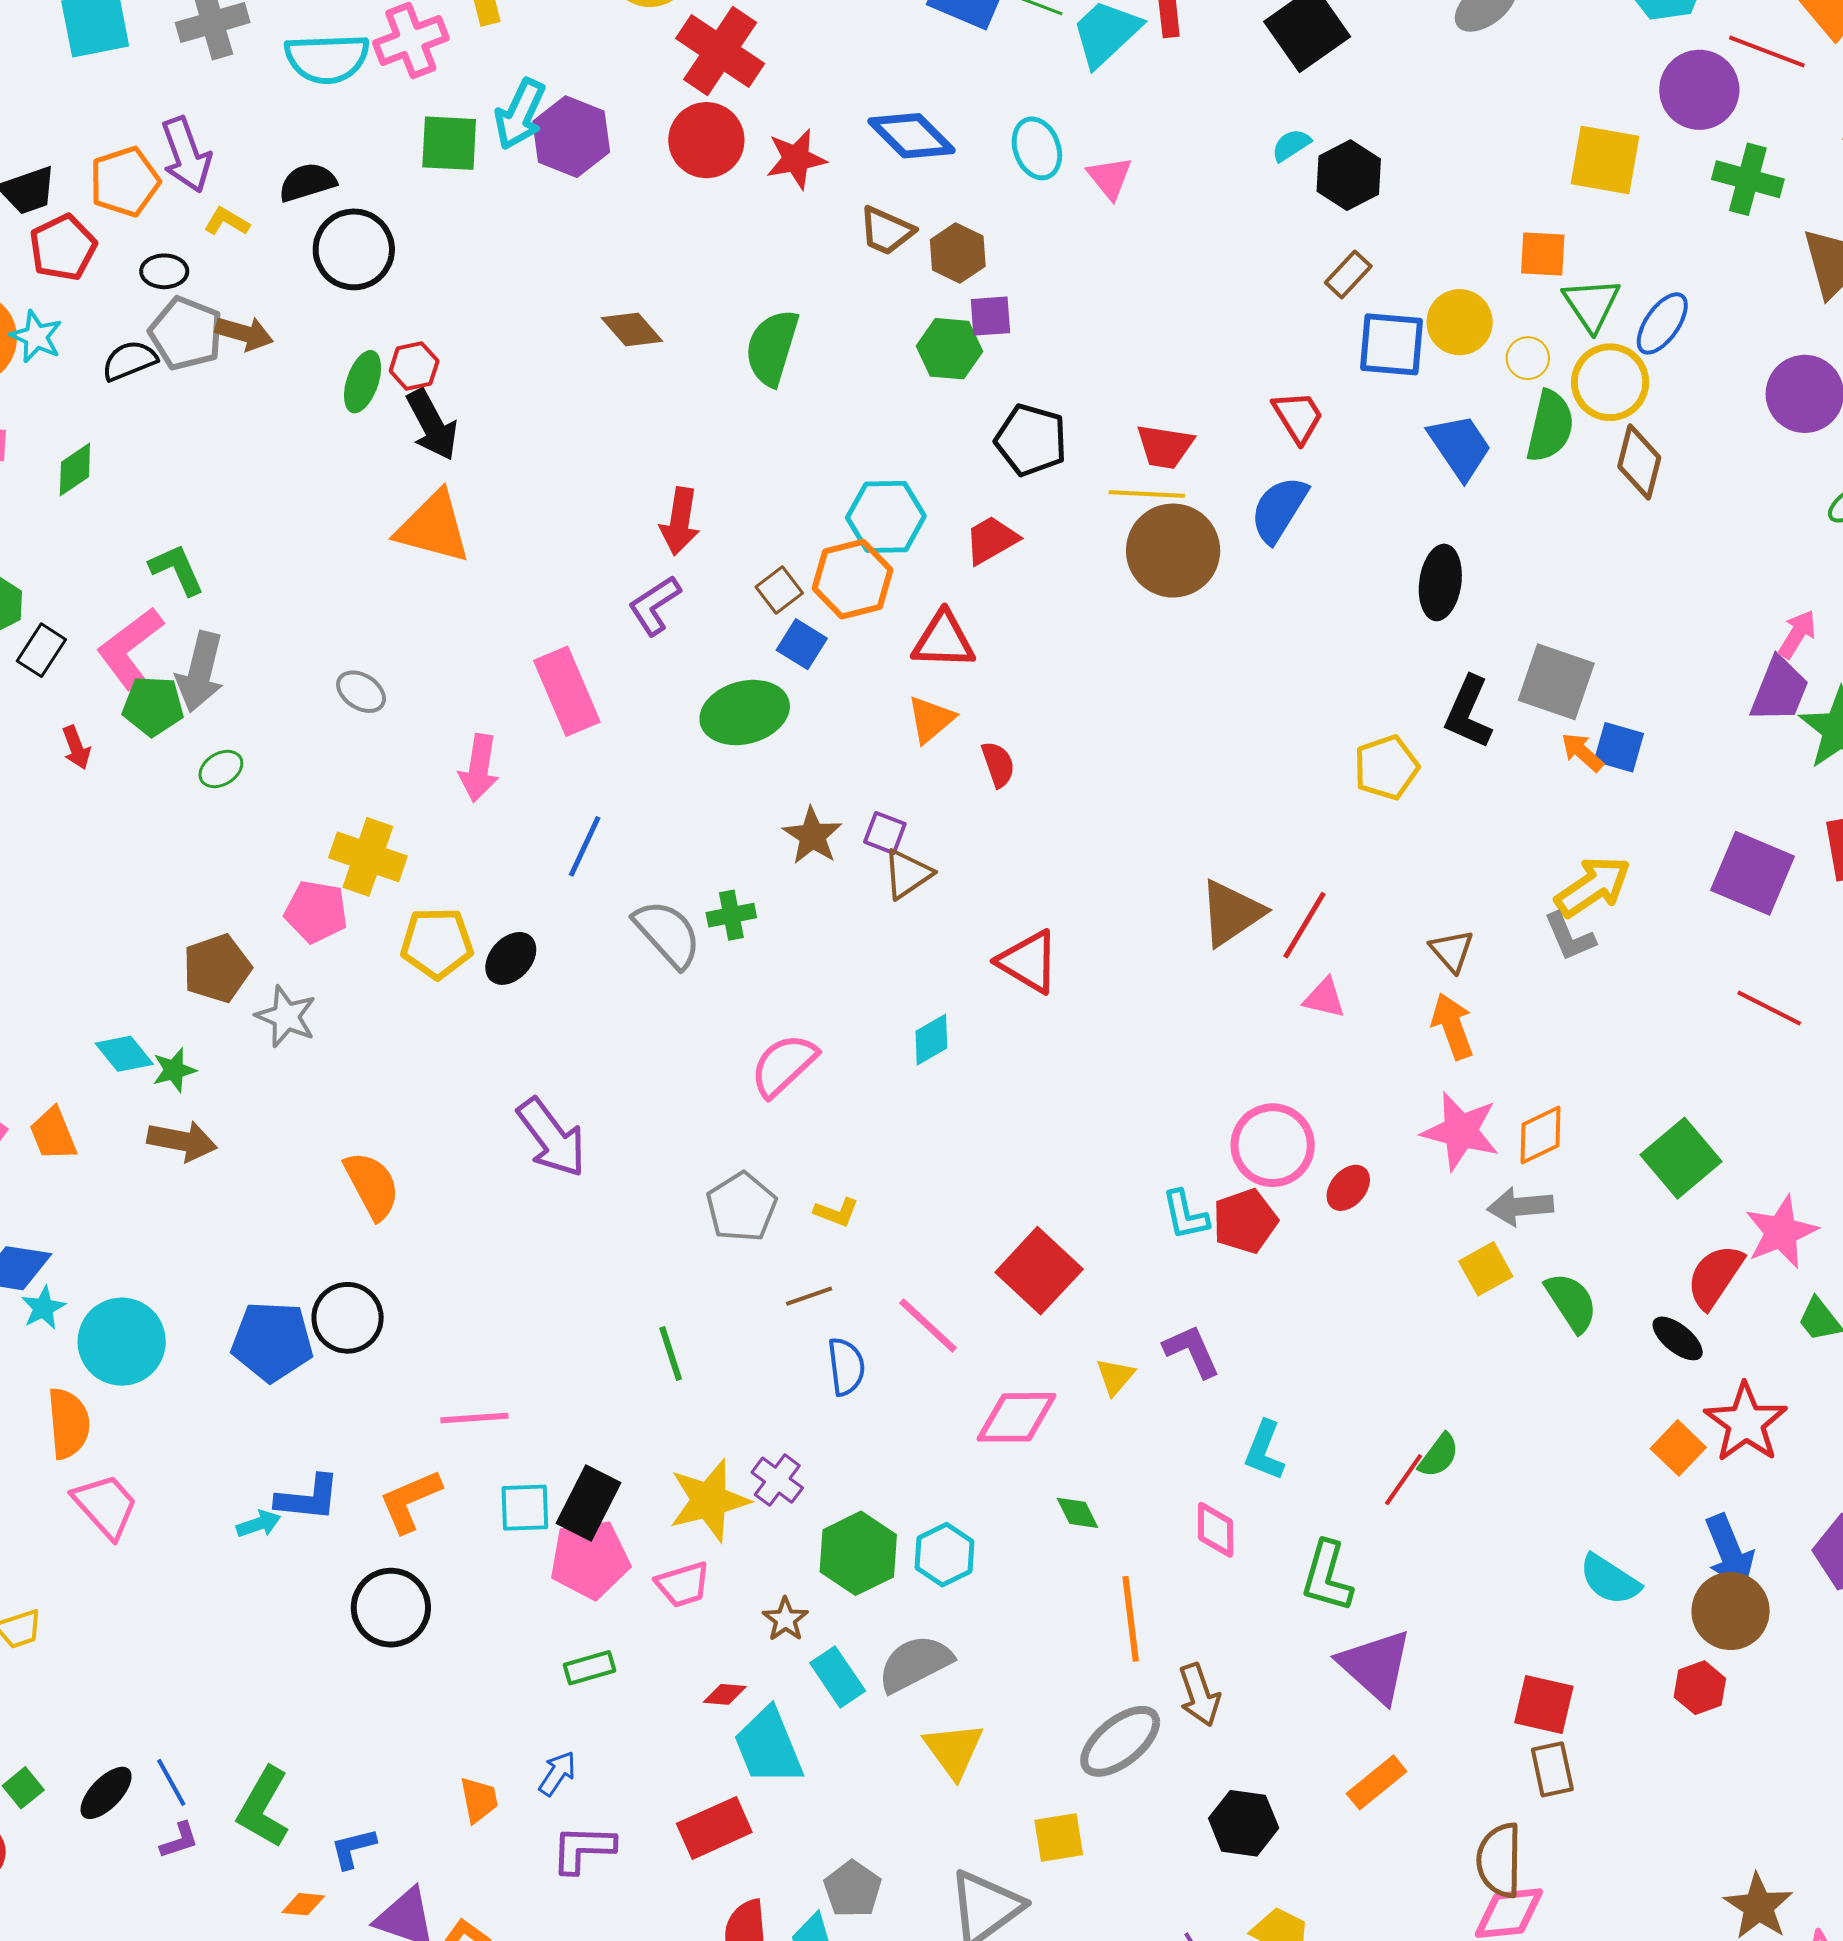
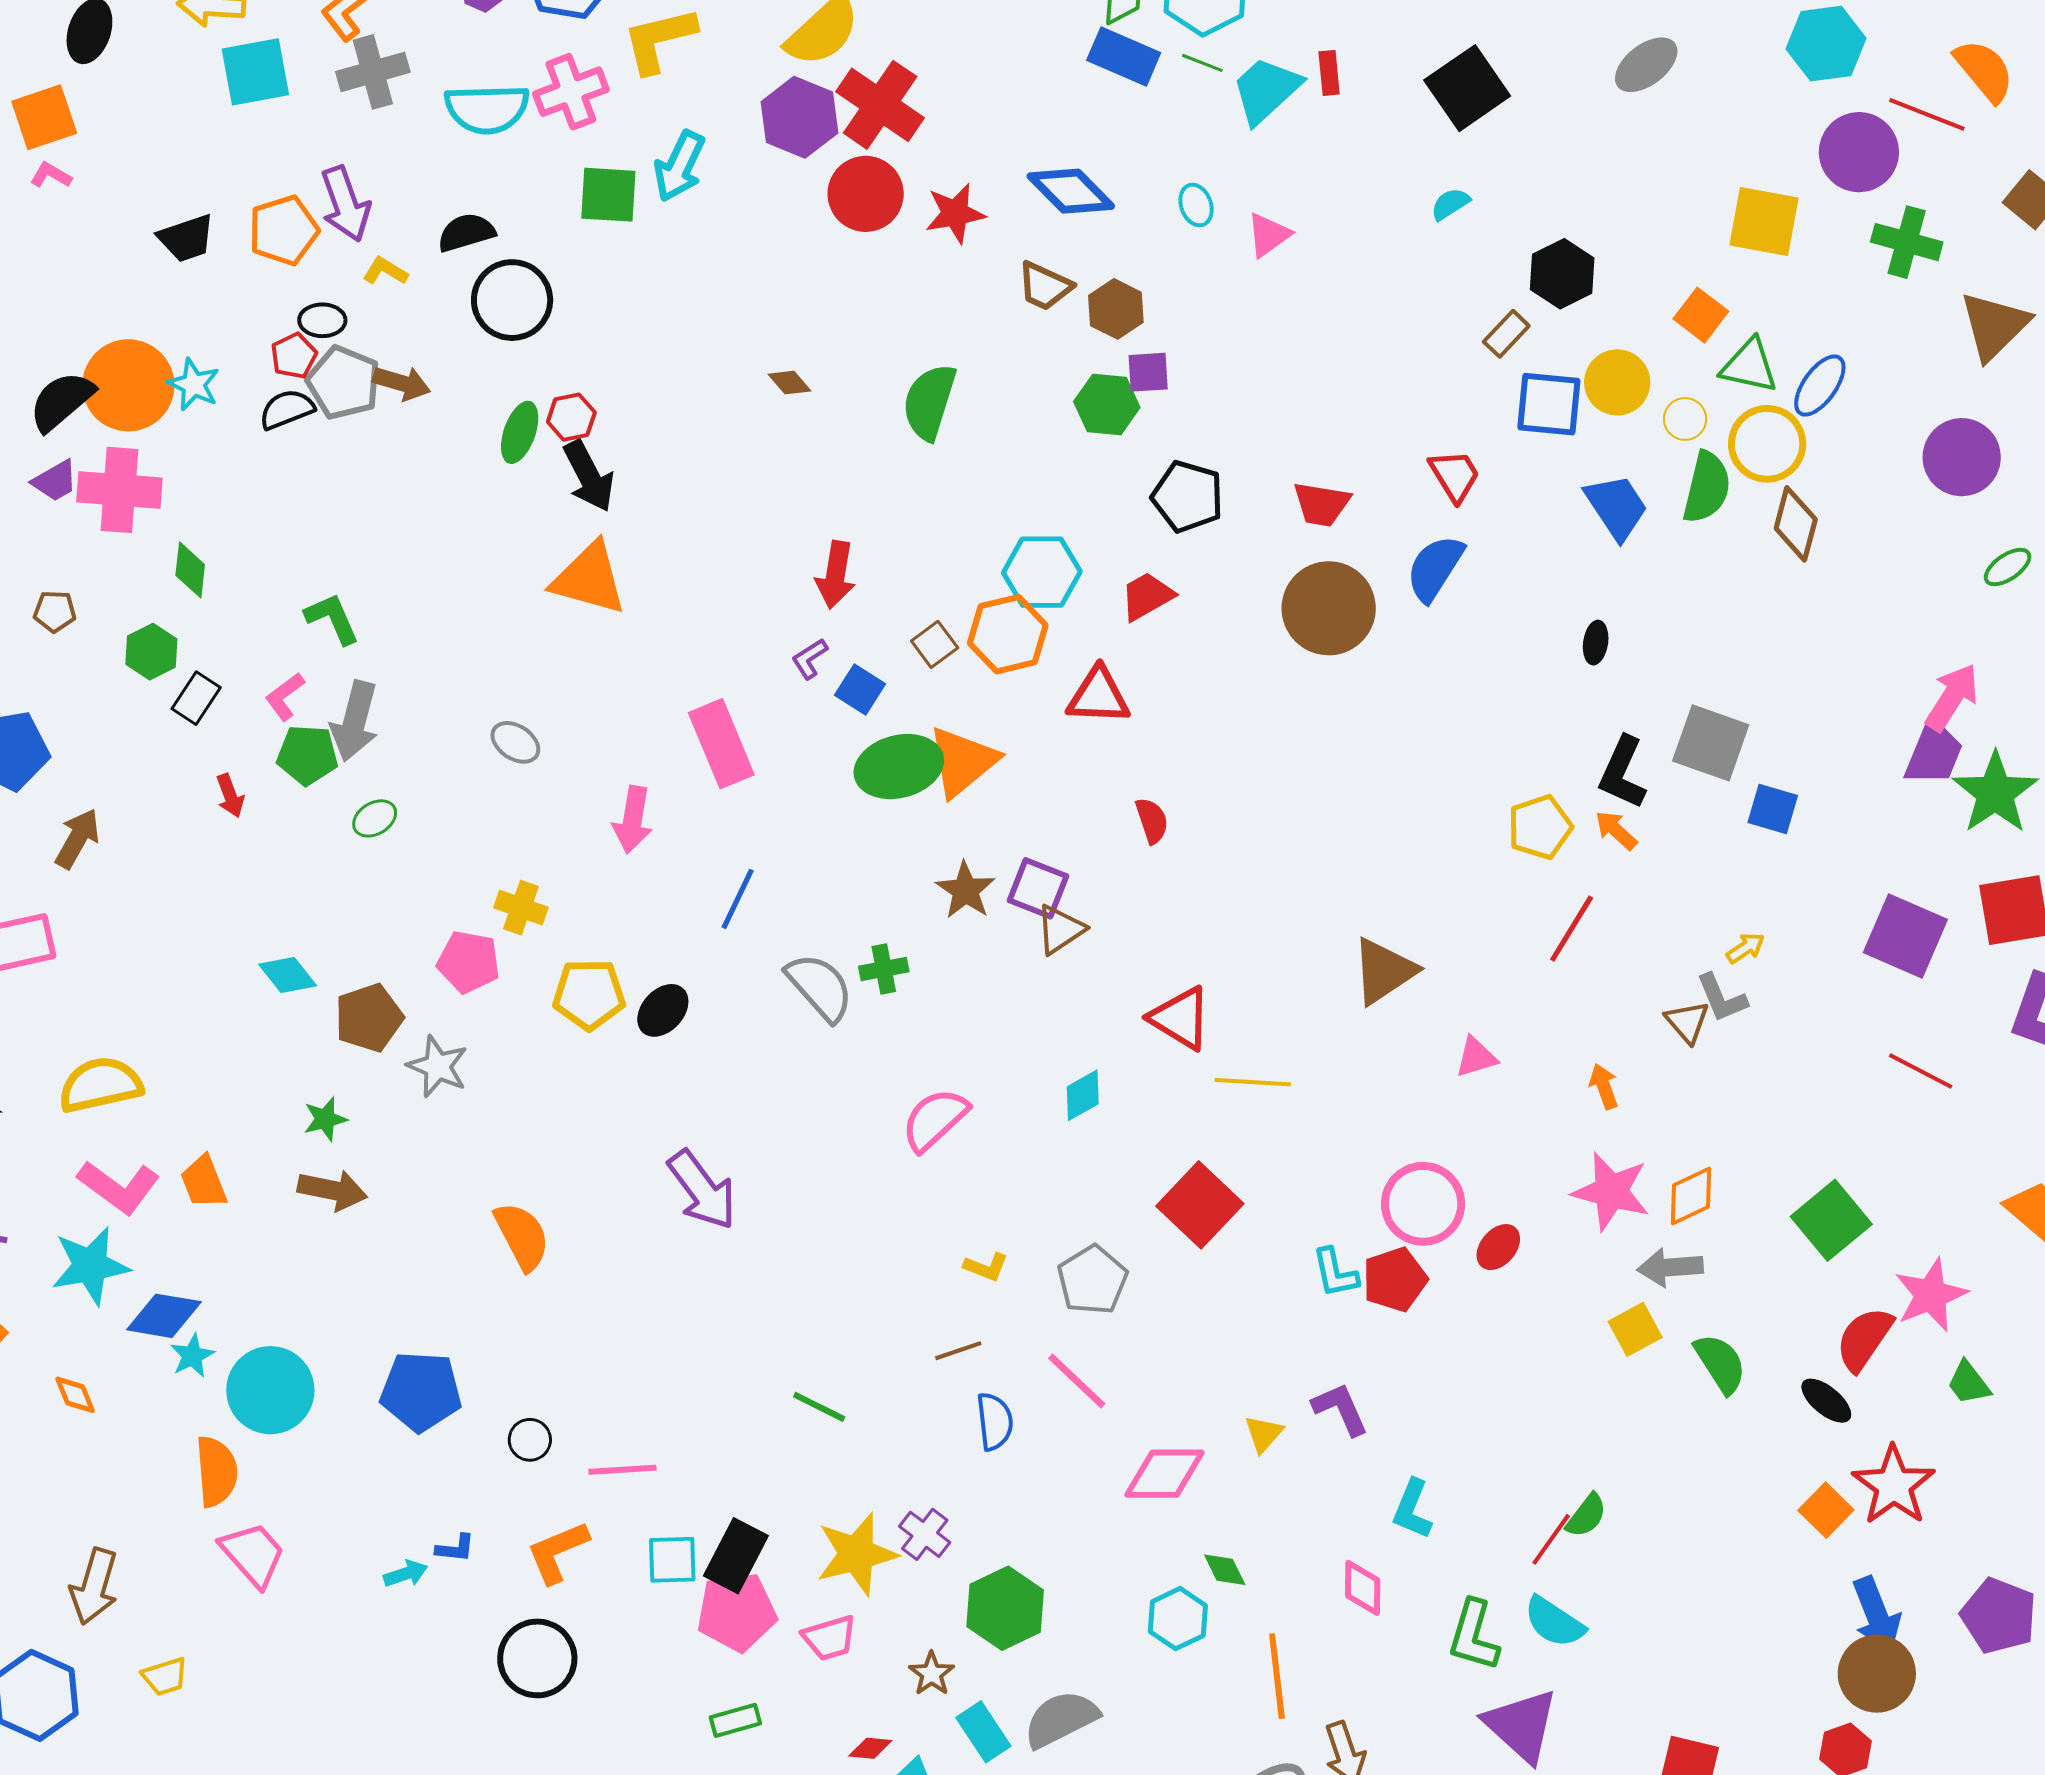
purple hexagon: (571, 137) -> (800, 117), moved
cyan ellipse: (1037, 148) -> (1196, 205), size x0.7
black hexagon: (1349, 175) -> (1562, 274), moved
pink triangle: (1110, 178) -> (1269, 235), turned 33
red pentagon: (63, 248) -> (294, 356), moved, size x0.7
orange square: (1543, 254) -> (1701, 315), turned 34
green triangle: (1592, 304) -> (1749, 366), turned -44
brown diamond: (632, 329) -> (790, 383), size x0.7
green diamond: (75, 469) -> (190, 570), moved, turned -50
yellow line: (1147, 494) -> (1253, 1082), moved
black ellipse: (1440, 582) -> (1596, 643), size x0.6
purple L-shape: (654, 605) -> (810, 659), size x0.7
pink arrow: (1797, 634) -> (1952, 697), size x1.4
blue square: (802, 644) -> (860, 690), moved
pink L-shape: (130, 648) -> (285, 696), size x0.6
orange triangle: (931, 719) -> (963, 762), moved, size x1.5
orange arrow: (1582, 752) -> (1616, 830), moved
purple square: (885, 833) -> (1038, 888), size x1.4
yellow cross: (368, 857) -> (521, 908), size x0.7
yellow arrow: (1593, 887) -> (1746, 948), size x0.5
red line: (1305, 925) -> (1572, 929), moved
brown triangle: (1452, 951) -> (1687, 1022), moved
pink triangle: (1324, 998) -> (1476, 1057), turned -30
orange arrow: (1452, 1026) -> (1604, 1086), size x0.7
cyan diamond: (124, 1054) -> (288, 975), moved
gray pentagon: (741, 1207) -> (1092, 1280), moved
red square: (1039, 1271) -> (1200, 1205), moved
black circle: (348, 1318) -> (530, 1440), moved, size x0.6
green line: (671, 1354) -> (819, 1407), turned -46
blue L-shape: (308, 1498) -> (455, 1548), size x0.6
cyan hexagon: (944, 1555) -> (1178, 1619), moved
cyan semicircle: (1610, 1580) -> (1554, 1622), moved

